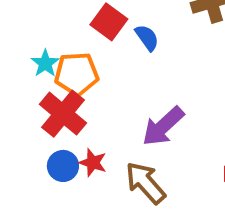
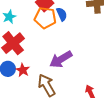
orange pentagon: (77, 74) -> (45, 18), moved

